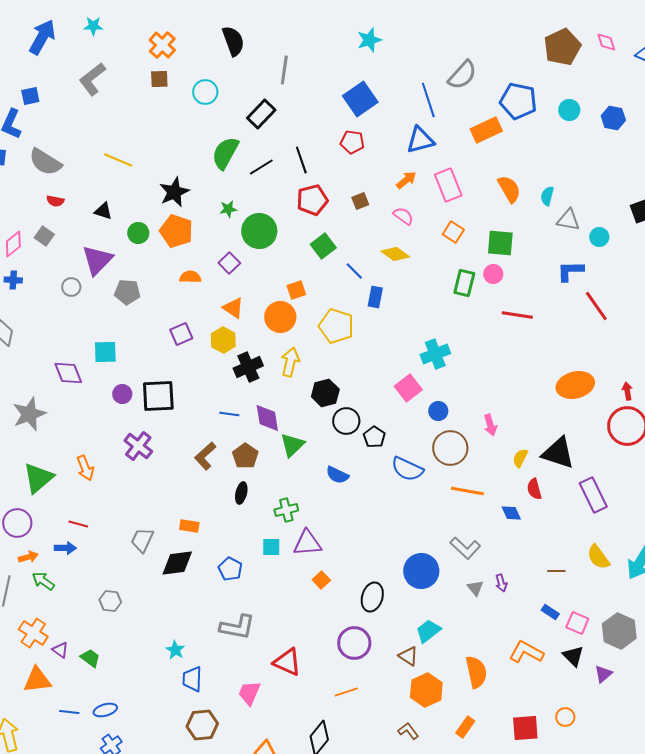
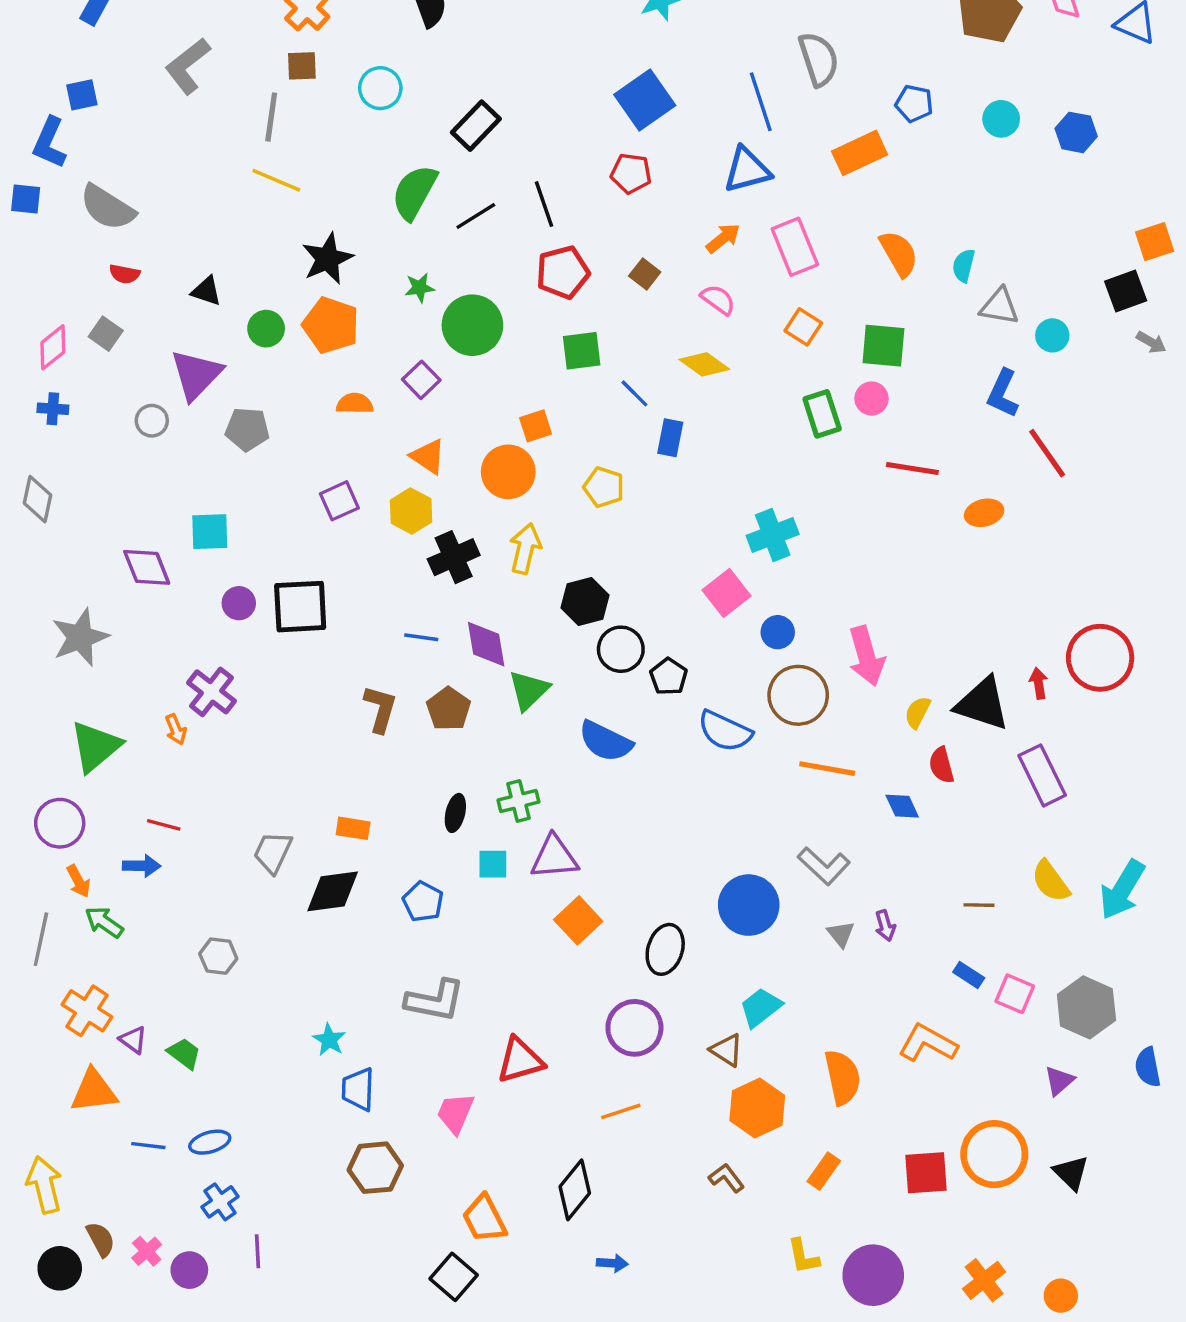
gray line: (284, 70) -> (271, 117), moved
gray semicircle: (462, 75) -> (819, 59), turned -60
blue pentagon: (518, 101) -> (914, 103), size x0.6
yellow line: (118, 160) -> (276, 180), moved
brown square: (360, 201) -> (645, 274), turned -30
green square: (323, 246) -> (582, 351), turned 30
blue L-shape: (570, 271) -> (1003, 393), turned -64
green rectangle: (464, 283) -> (822, 414), turned -32
yellow pentagon: (336, 326) -> (604, 487), size x0.7
orange ellipse: (575, 385) -> (984, 513), moved, size x0.6
red arrow: (627, 391) -> (1039, 683), moved
pink arrow: (490, 425) -> (866, 656), size x1.6
purple cross: (138, 446) -> (211, 692), moved
brown L-shape: (205, 456) -> (380, 709), turned 148
orange arrow: (85, 468) -> (176, 729), size x0.7
blue semicircle: (337, 475) -> (605, 741), size x1.4
black ellipse: (241, 493) -> (455, 813), moved
orange arrow: (28, 557) -> (78, 881), turned 78
orange square: (321, 580) -> (578, 920), size x1.5
black triangle: (573, 656) -> (1071, 1173), moved
red triangle: (287, 662) -> (520, 1060), turned -40
orange circle: (565, 717) -> (994, 1154), size x2.0

